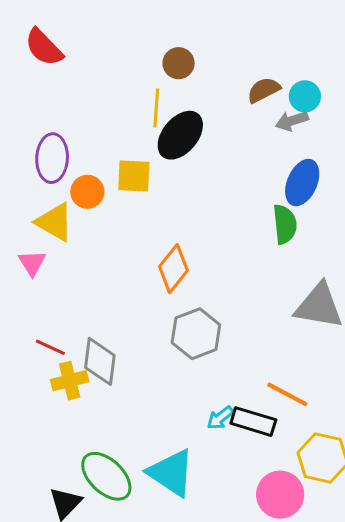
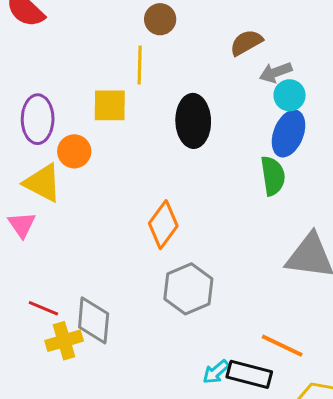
cyan circle: (305, 96) -> (290, 95), moved
black ellipse: (180, 135) -> (193, 121), moved, turned -39
yellow square: (134, 176) -> (110, 105), moved

